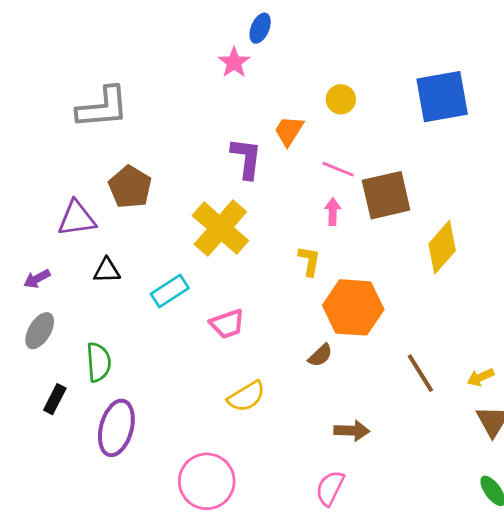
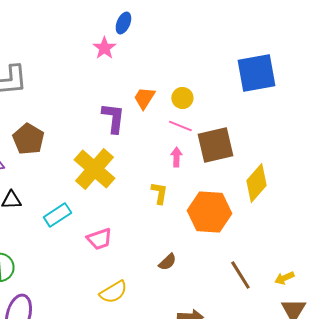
yellow circle: (341, 99) -> (182, 98), moved
orange hexagon: (353, 307) -> (209, 212), moved

